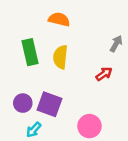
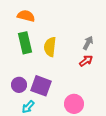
orange semicircle: (59, 19) -> (26, 16), moved
gray arrow: (116, 44) -> (88, 43), moved

